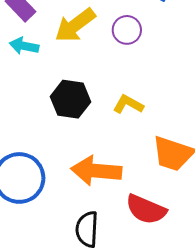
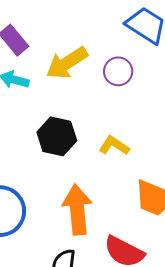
orange arrow: (96, 171) -> (77, 210), turned 75

